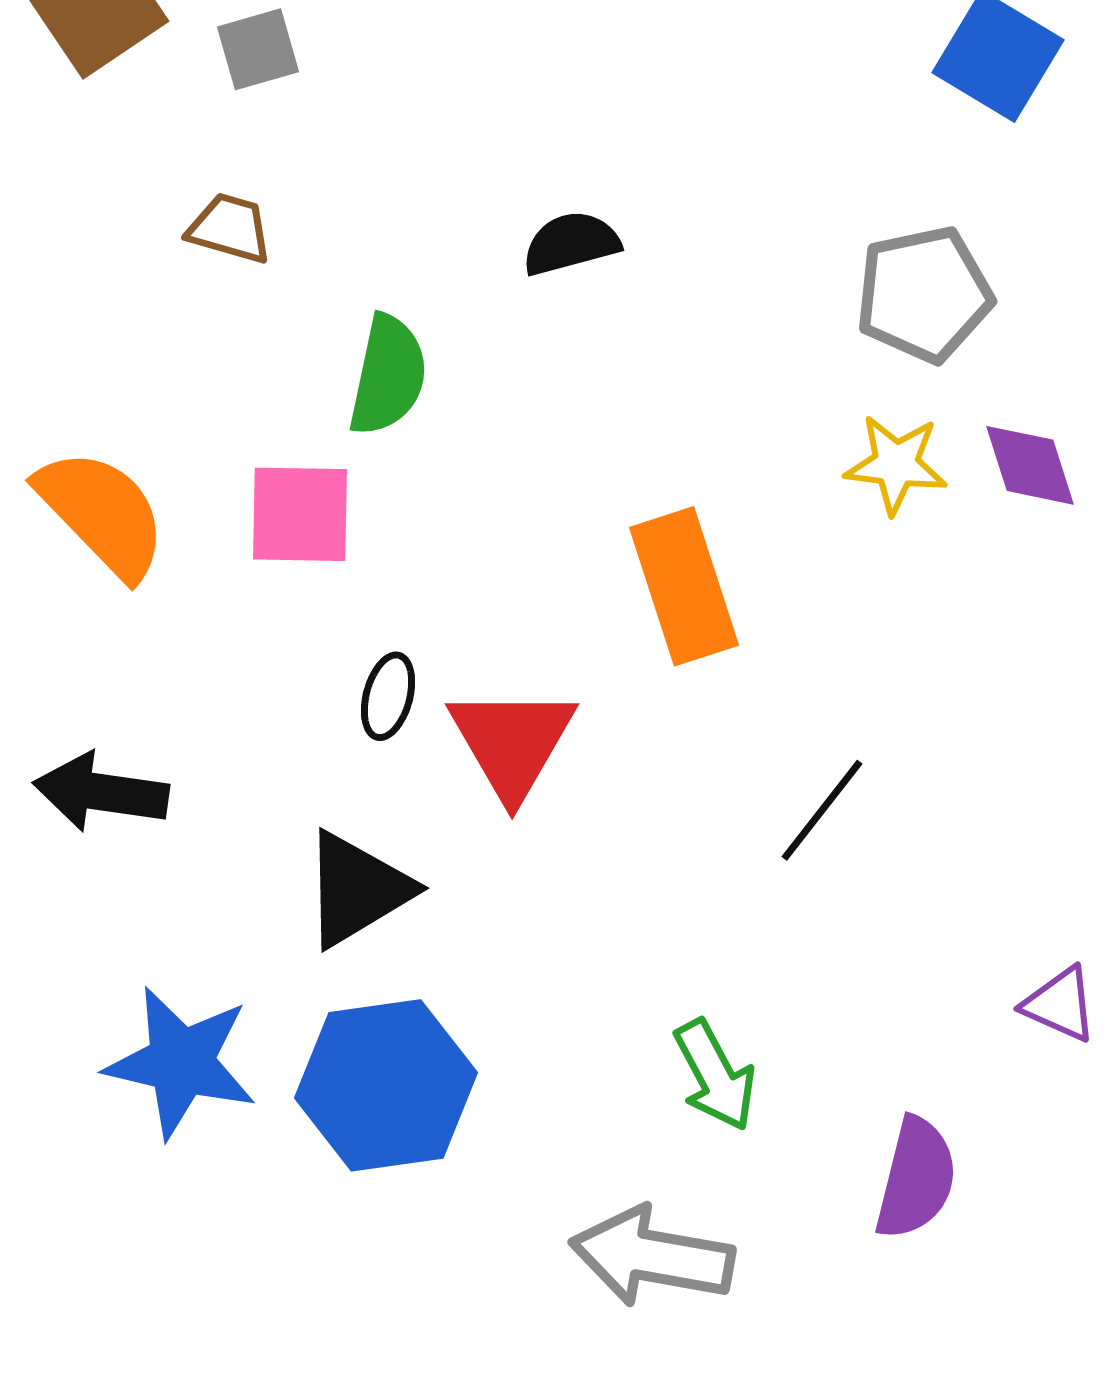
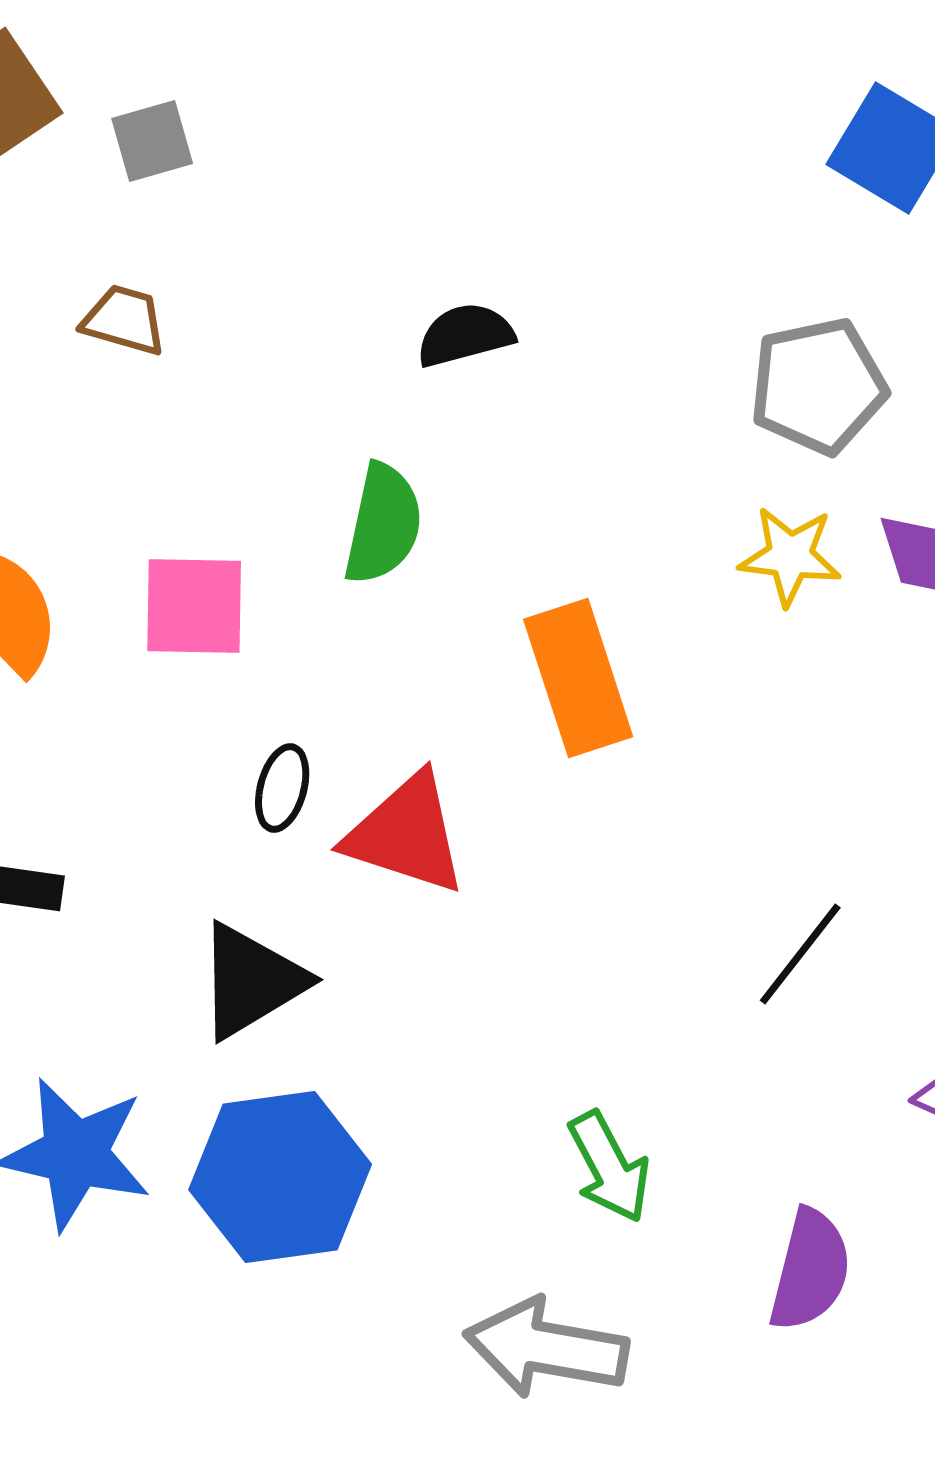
green semicircle: (388, 375) -> (383, 524), moved
red triangle: (512, 742) -> (406, 834), turned -42
black line: (822, 810) -> (800, 954), moved

